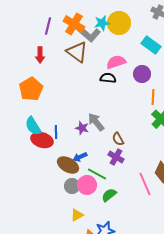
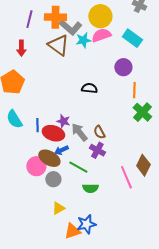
cyan star: (102, 23) -> (83, 40), moved
orange cross: (74, 24) -> (55, 17), turned -30
pink semicircle: (116, 62) -> (101, 35), moved
black semicircle: (108, 78) -> (89, 88), moved
gray arrow: (96, 122) -> (79, 132), moved
red ellipse: (42, 140) -> (53, 133), moved
pink circle: (87, 185) -> (36, 166), moved
green semicircle: (109, 195) -> (90, 188), turned -140

